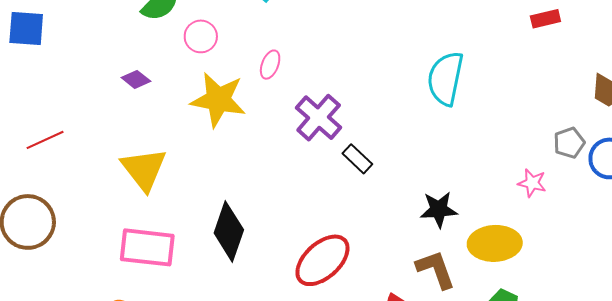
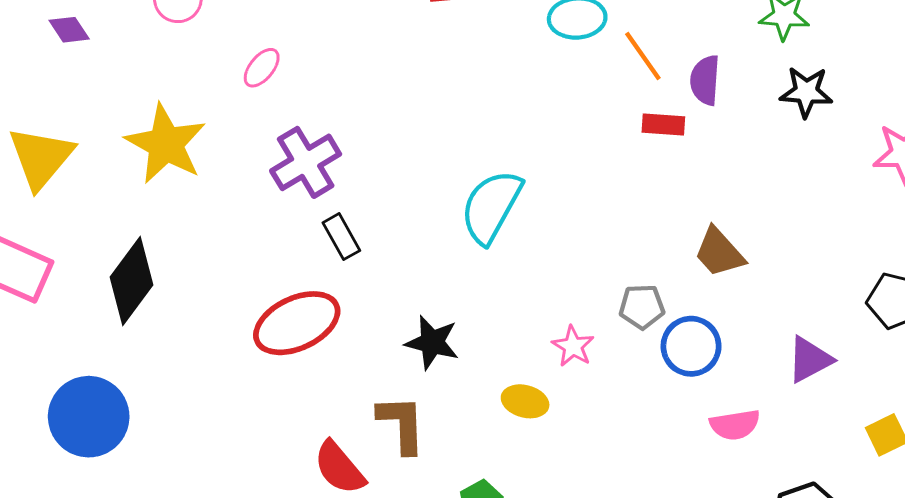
cyan semicircle: (445, 78) -> (491, 207), moved
yellow star: (218, 100) -> (166, 144), moved
yellow ellipse: (495, 243) -> (525, 401), moved, size x0.6
red ellipse: (322, 260) -> (297, 323), moved

